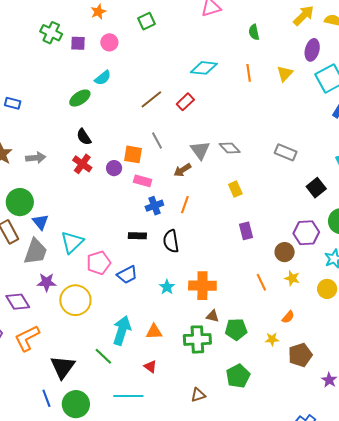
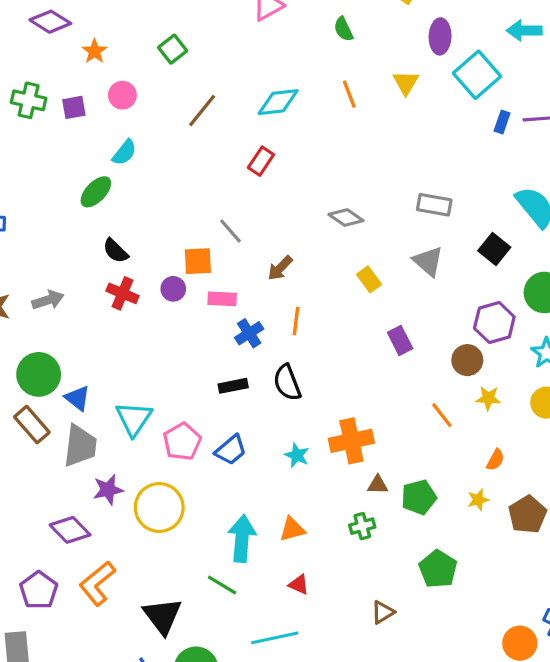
brown line: (151, 99) -> (202, 110), moved
gray triangle: (200, 150) -> (428, 261), moved
green cross: (197, 339) -> (362, 526), size x0.6

